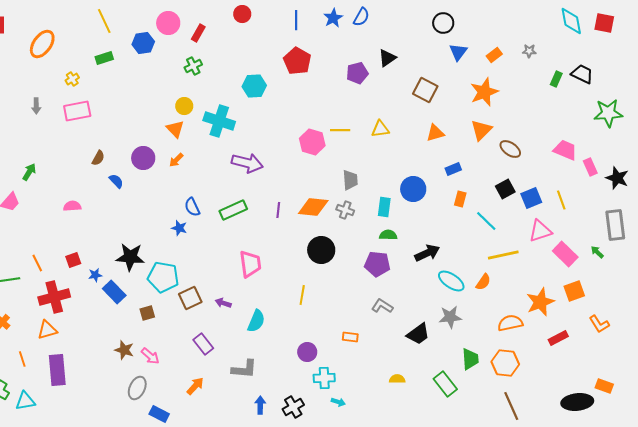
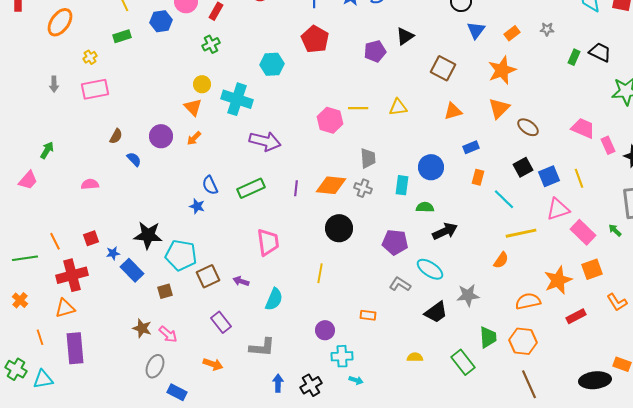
green semicircle: (388, 235) -> (425, 207), moved
cyan ellipse: (451, 281) -> (430, 269), moved
orange arrow: (195, 386) -> (213, 364), turned 66

